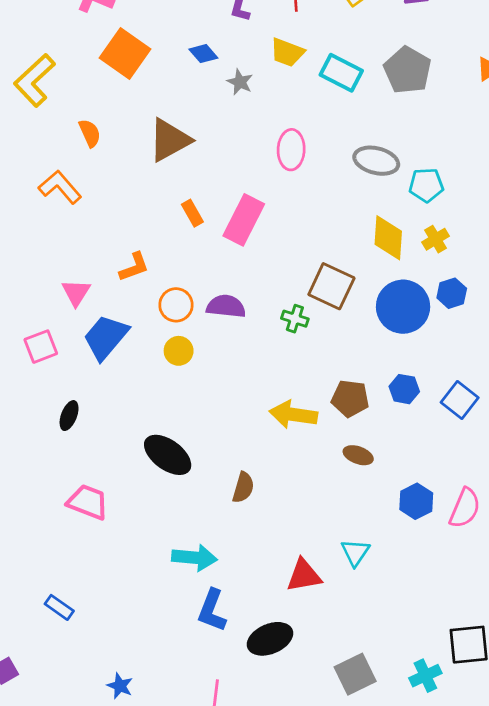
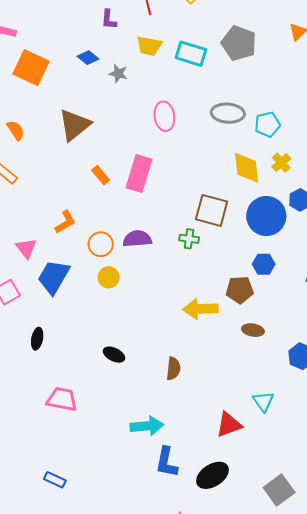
blue hexagon: (404, 389) -> (264, 264), moved
black ellipse: (168, 455) -> (114, 355), size x0.6

